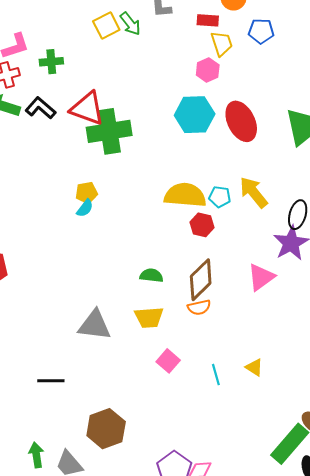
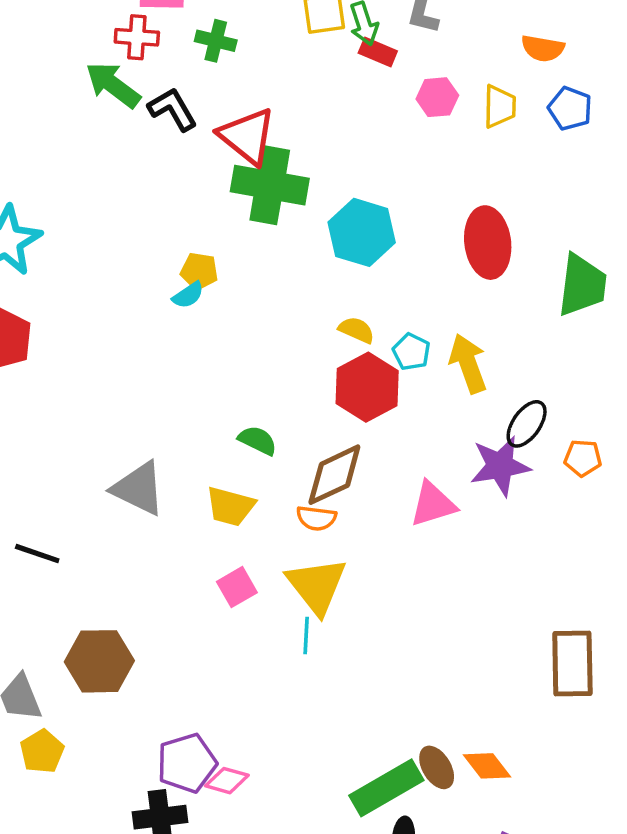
red rectangle: (208, 20) -> (378, 52), moved
pink hexagon: (208, 70) -> (437, 97), moved
cyan hexagon: (195, 115) -> (362, 232), moved
yellow semicircle: (185, 195) -> (357, 330), size x0.5
red hexagon: (202, 225) -> (367, 387), size x1.6
yellow triangle: (254, 367) -> (317, 586), moved, size x2.0

